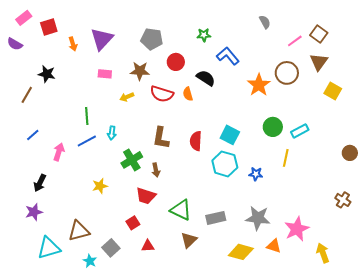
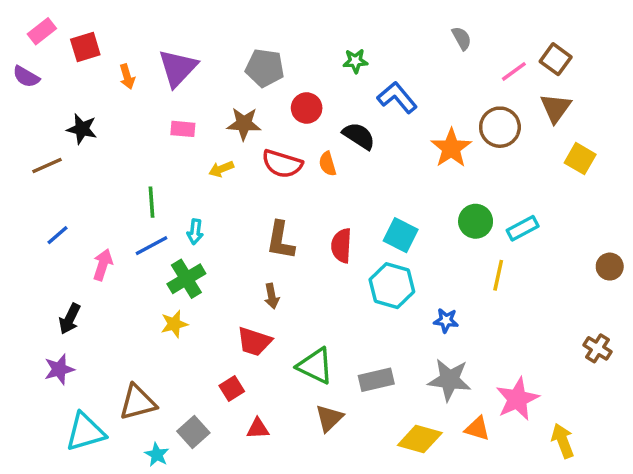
brown line: (27, 95) -> (47, 165), turned 36
green cross: (132, 160) -> (186, 279), moved
blue star: (256, 174) -> (446, 321), moved

